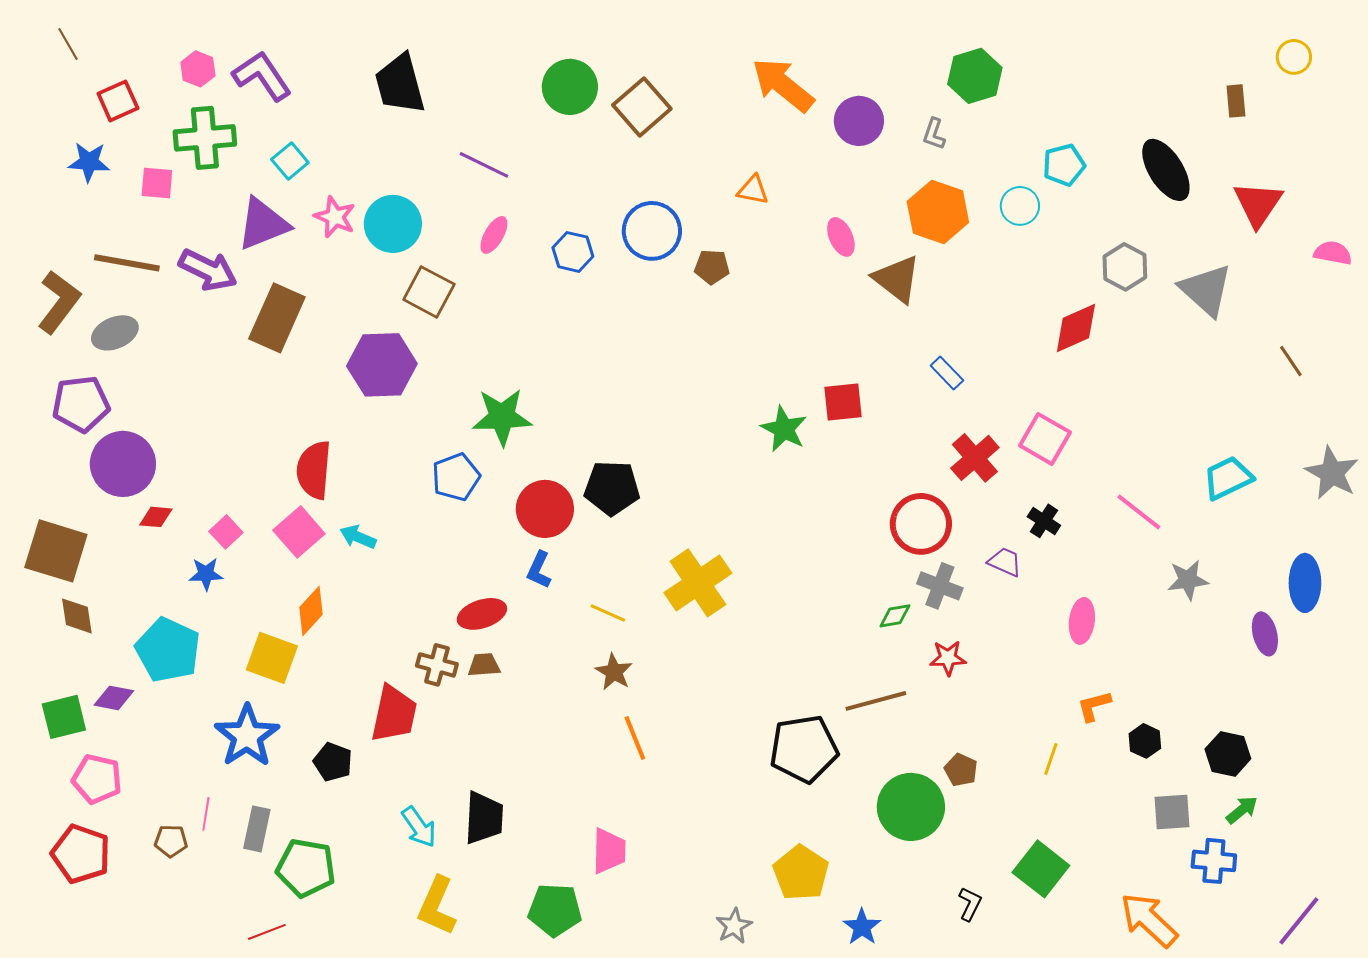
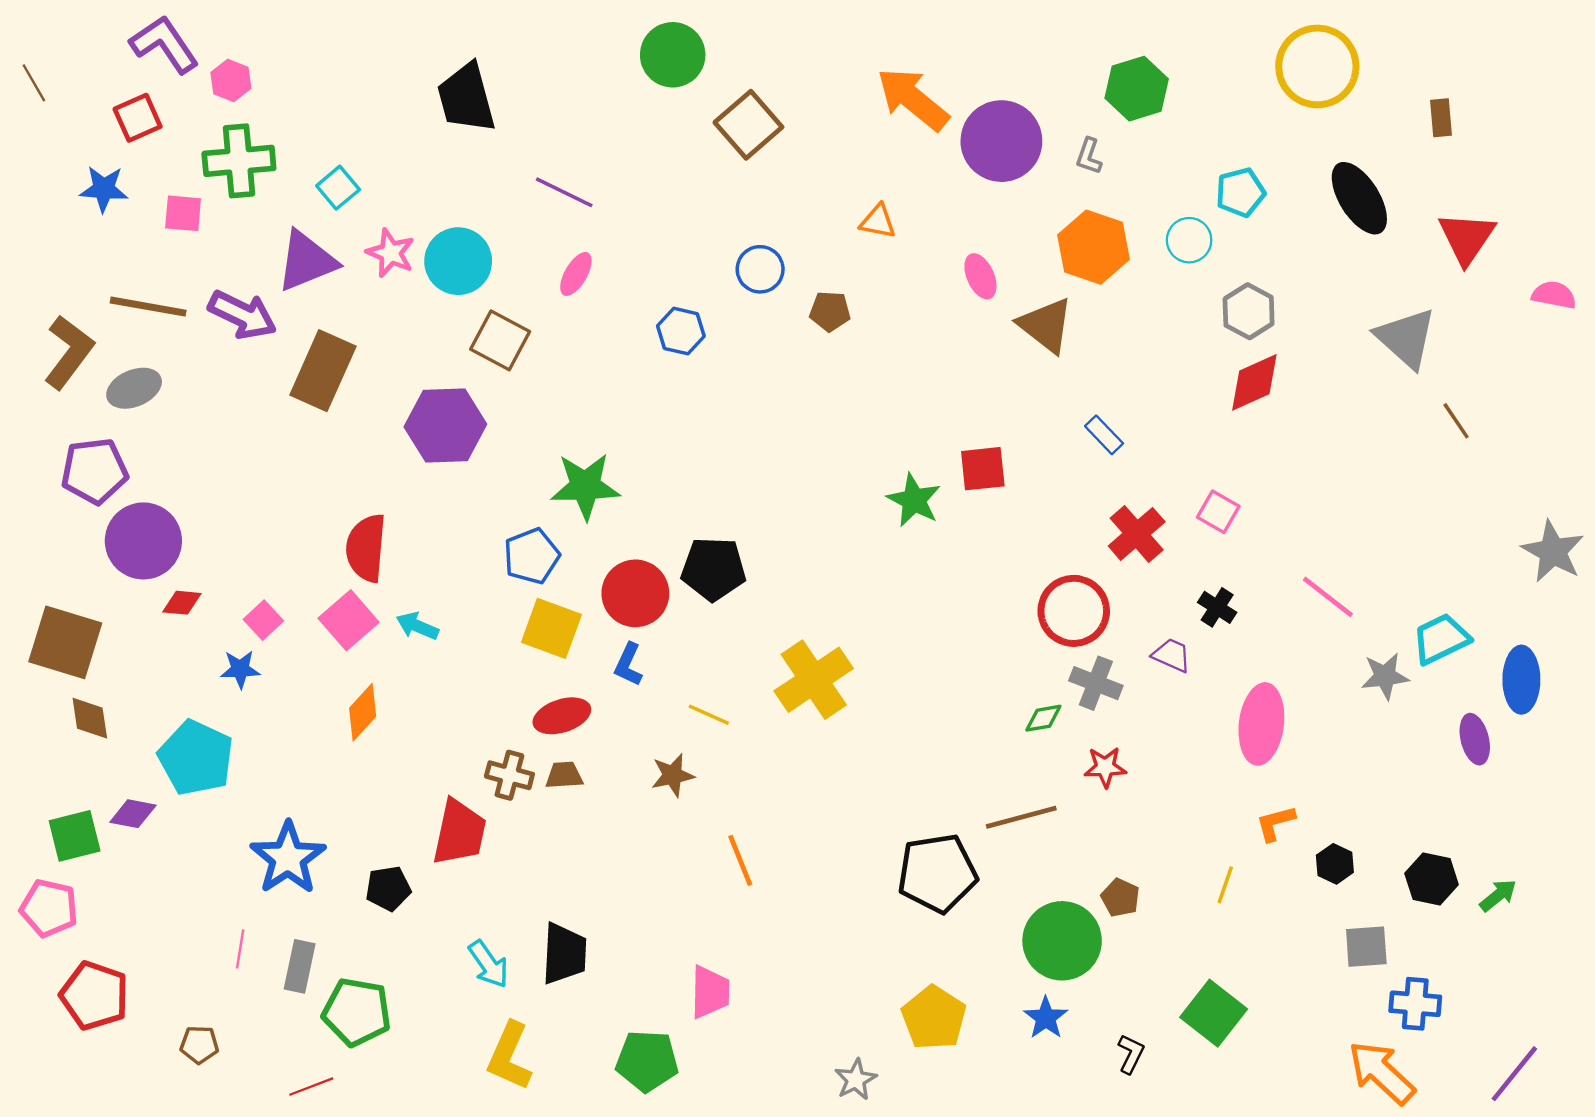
brown line: (68, 44) -> (34, 83), moved
yellow circle: (1294, 57) -> (1317, 66), moved, size x2.0
purple L-shape: (262, 76) -> (164, 44), moved
green circle: (570, 87) -> (673, 55), moved
purple circle: (859, 121) -> (1001, 141), size x1.4
blue circle: (652, 231) -> (760, 269), size x0.7
blue hexagon: (573, 252) -> (681, 331), moved
gray hexagon: (1125, 267) -> (1249, 311), moved
brown line: (1291, 361) -> (1456, 421), moved
pink square: (1045, 439) -> (1218, 512), size x0.7
cyan trapezoid: (1228, 478) -> (1441, 639), moved
pink ellipse: (1082, 621) -> (1261, 724), size x1.5
yellow square: (272, 658) -> (551, 628), moved
brown star: (614, 672) -> (673, 775), moved, turned 30
black pentagon: (333, 762) -> (388, 888), turned -30
pink pentagon: (97, 779) -> (49, 908), moved
green arrow: (1242, 810) -> (1498, 895), moved
brown pentagon: (171, 841) -> (199, 1045), moved
orange arrow: (1149, 920) -> (1381, 1073), moved
blue star: (862, 927) -> (1046, 1018), moved

